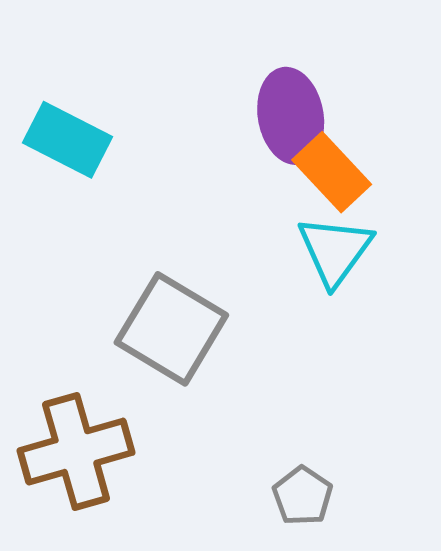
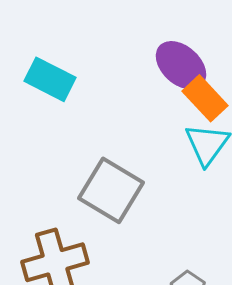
purple ellipse: (291, 116) -> (181, 65), turned -38

